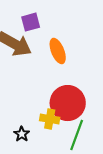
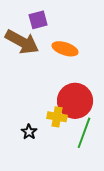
orange ellipse: (58, 51) -> (65, 49), turned -50

